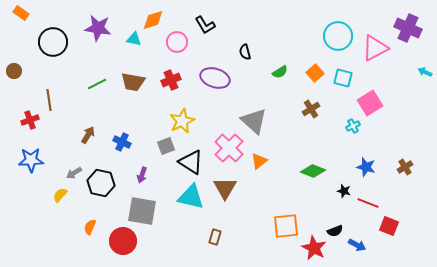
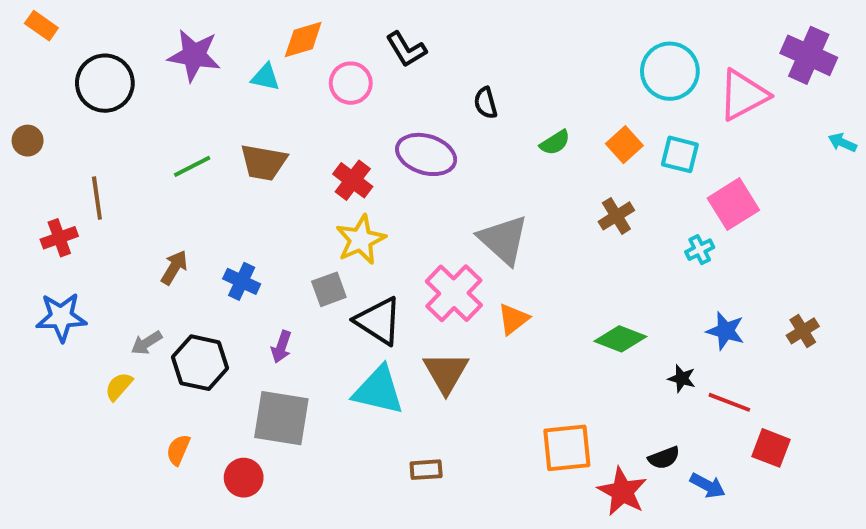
red cross: (171, 80) -> (353, 180), moved, turned -30
brown rectangle: (215, 237) -> (426, 470), turned 70
red circle: (123, 241) -> (244, 478), size x0.7

